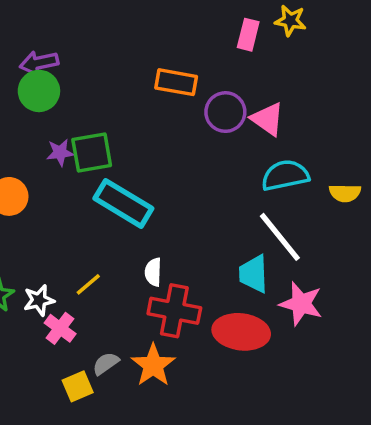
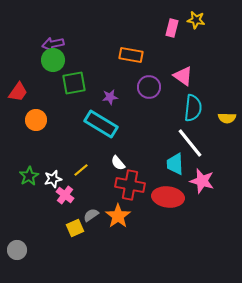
purple circle: (225, 112) -> (149, 87), moved
purple star: (60, 152) -> (110, 97), moved
green square: (92, 152) -> (74, 83), moved
cyan semicircle: (285, 175) -> (193, 108), turned 108
white semicircle: (153, 272) -> (118, 163), turned -42

